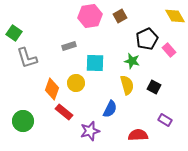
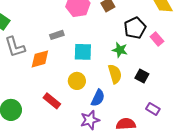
yellow circle: (76, 83) -> (77, 81), moved
orange diamond: (52, 89) -> (40, 59), moved, turned 55
purple star: (90, 131) -> (90, 120), moved

